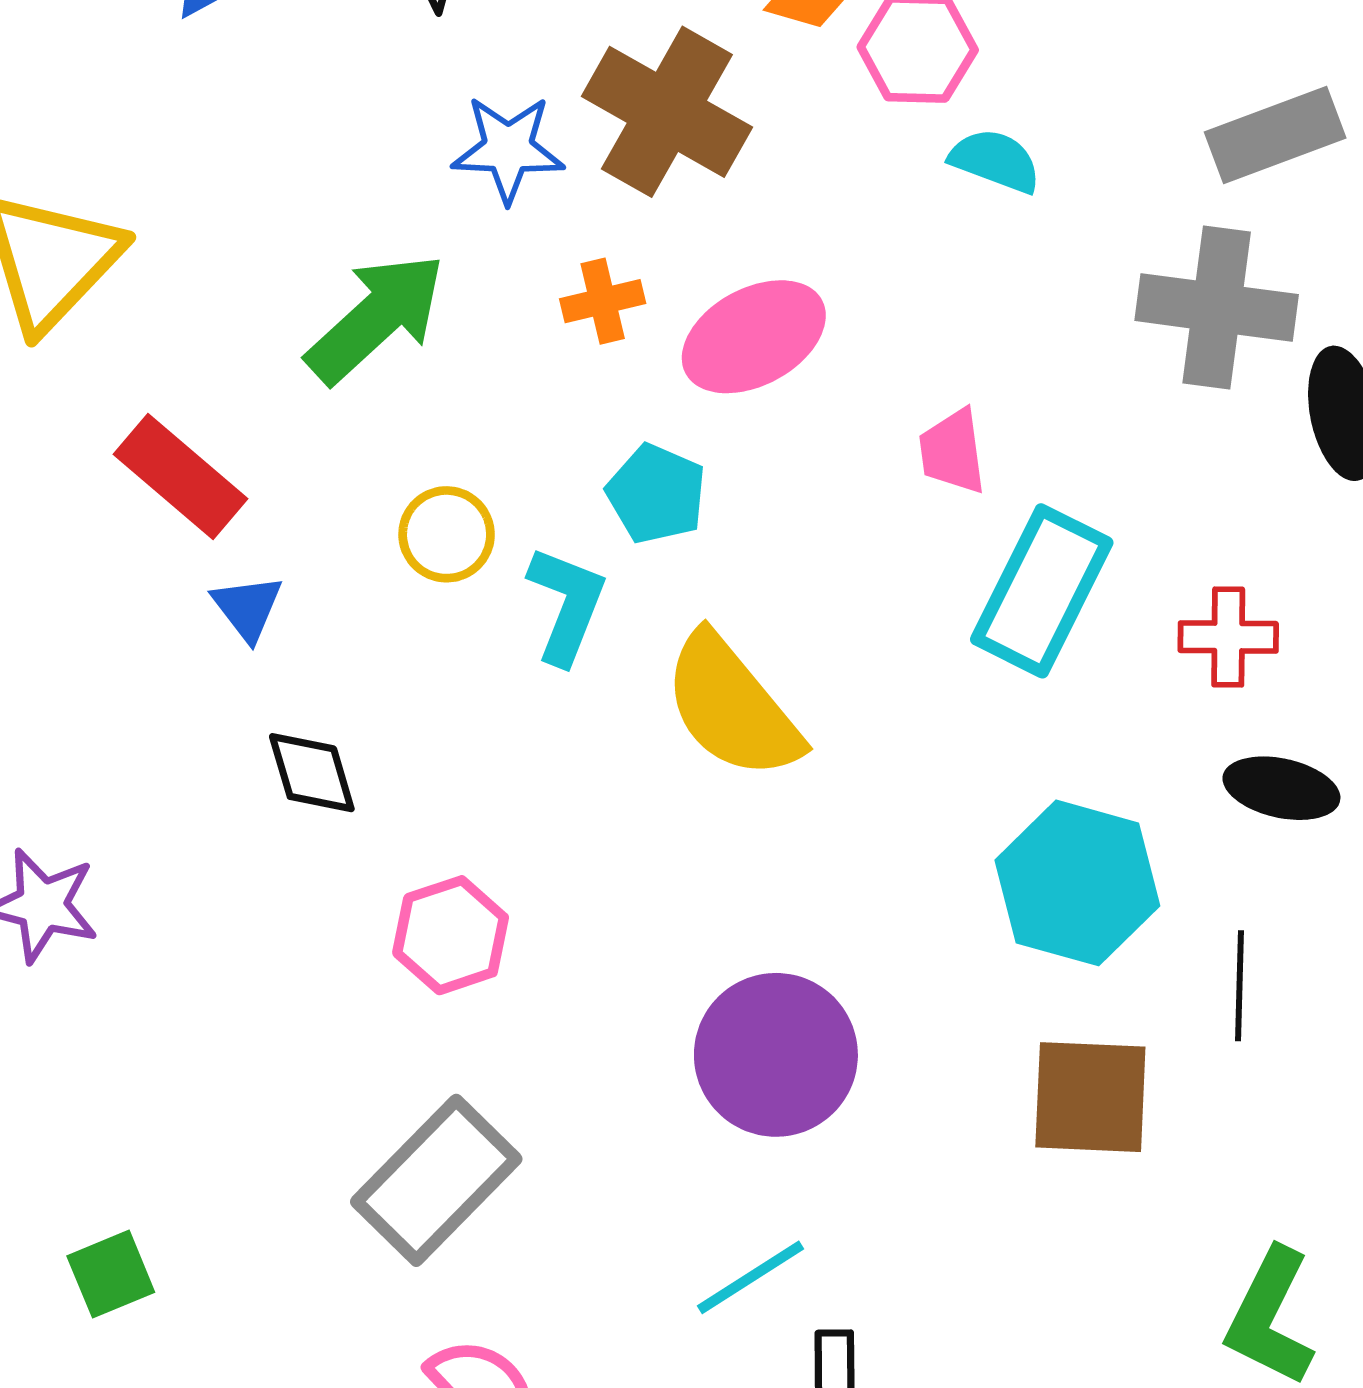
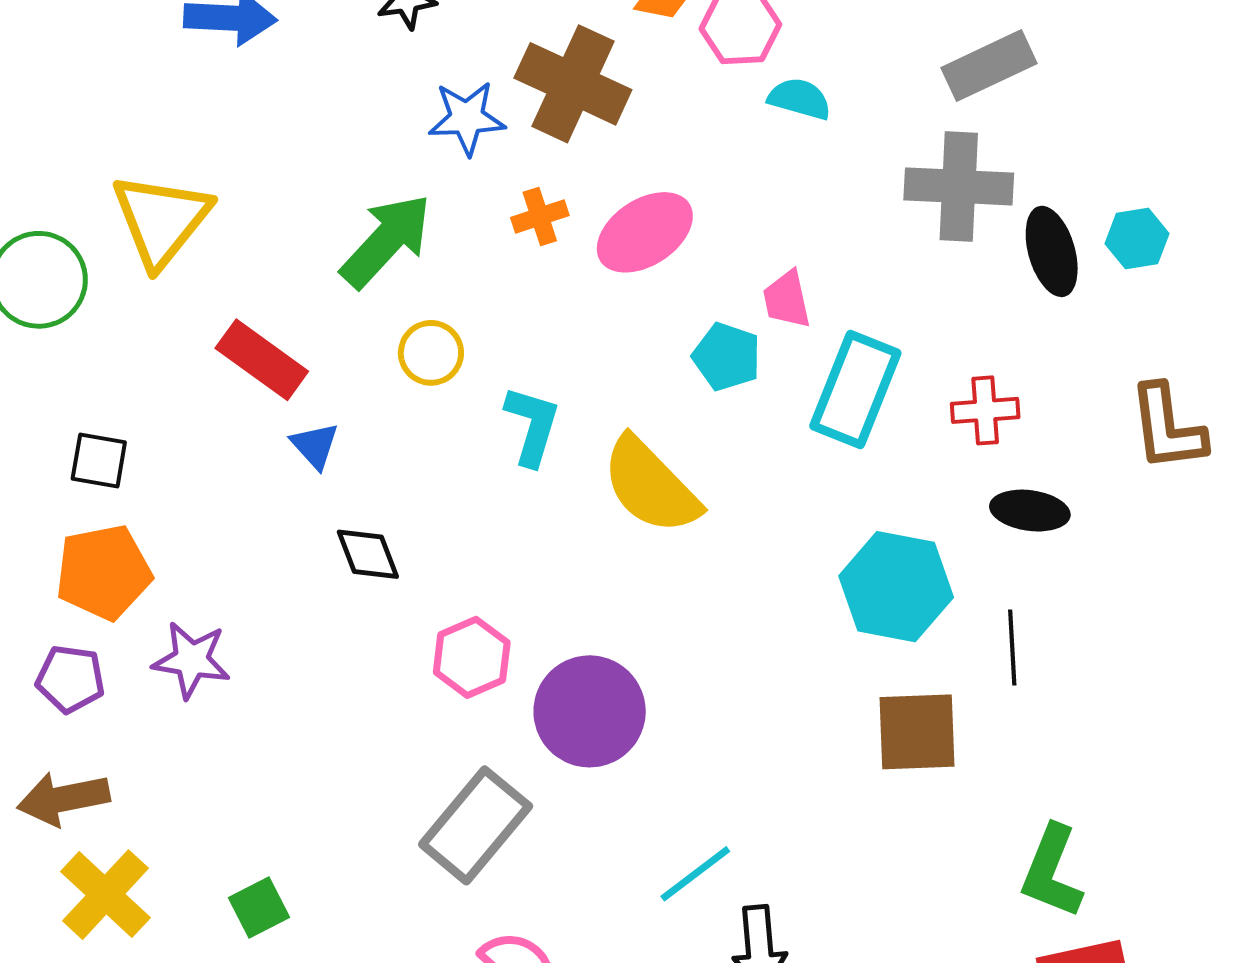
cyan pentagon: (656, 494) -> (727, 357), moved
yellow circle: (447, 534) -> (431, 353), moved
purple circle: (776, 1055) -> (590, 711), moved

